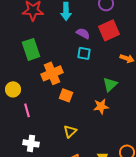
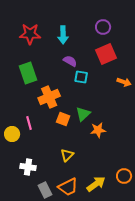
purple semicircle: (83, 33) -> (70, 61), moved
green triangle: (110, 84) -> (83, 114), moved
yellow circle: (13, 89) -> (12, 134), moved
pink line: (27, 110) -> (29, 123), moved

